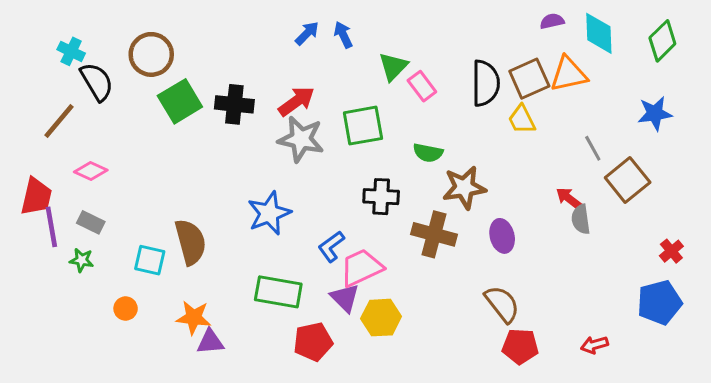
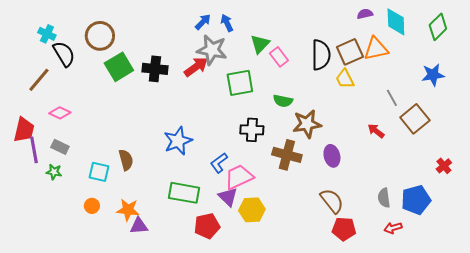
gray star: (301, 139) -> (212, 50), moved
gray semicircle: (581, 219) -> (384, 198), moved
brown semicircle: (191, 242) -> (126, 160), size x0.7
blue pentagon: (659, 302) -> (416, 200), moved
orange circle: (126, 309) -> (92, 206), moved

